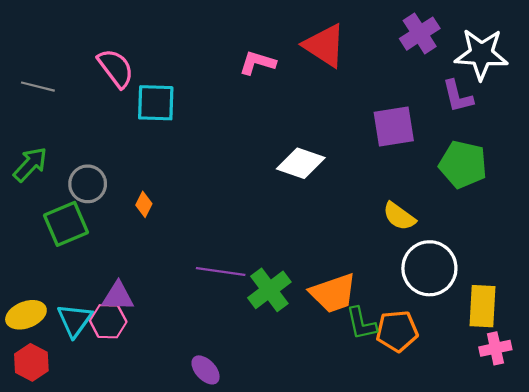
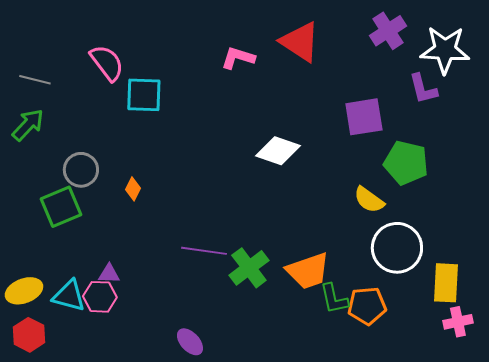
green arrow: (30, 164) -> (28, 125), moved
green pentagon: (463, 164) -> (406, 163), moved
purple triangle: (118, 296) -> (109, 274), size x0.7
cyan triangle: (75, 320) -> (69, 296), turned -51

